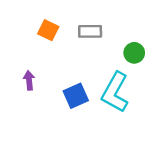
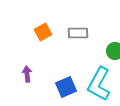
orange square: (48, 30) -> (43, 32), turned 36

